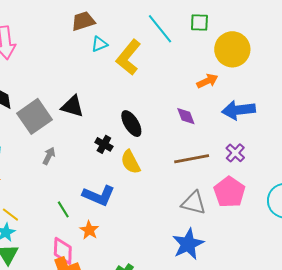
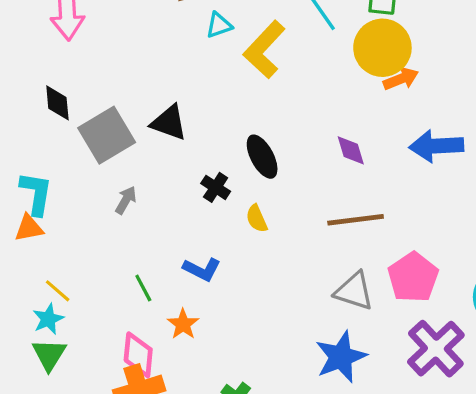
yellow circle: (232, 49) -> (382, 48), moved
orange arrow: (207, 81) -> (401, 79), moved
purple cross: (235, 153) -> (436, 349), moved, size x1.8
yellow semicircle: (131, 162) -> (257, 219), size x0.7
blue L-shape: (99, 196) -> (202, 269), size x0.7

